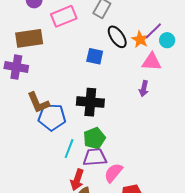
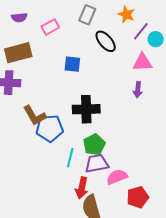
pink rectangle: (64, 16) -> (50, 27), size x0.7
orange star: (140, 39) -> (126, 14), moved
blue square: (95, 56) -> (72, 64), moved
pink semicircle: (113, 173) -> (117, 177), turned 35

